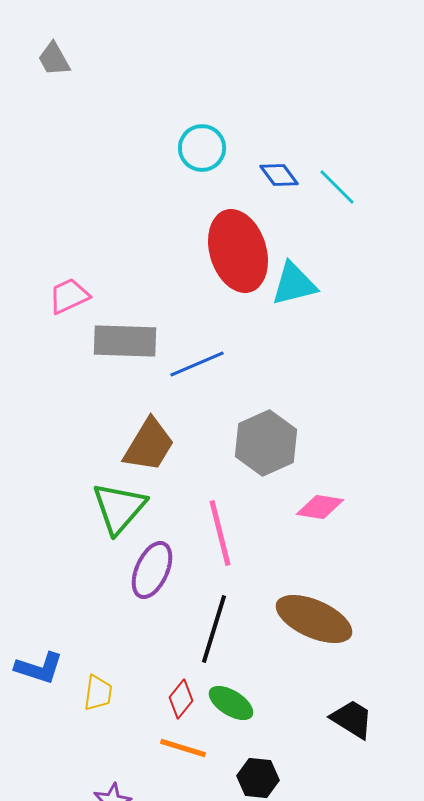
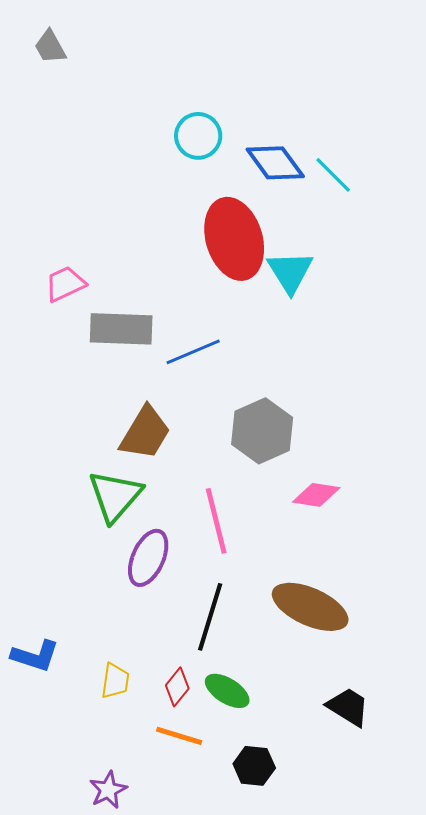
blue diamond: (279, 175) -> (275, 163), size x1.5
cyan triangle: (294, 284) -> (290, 272), turned -48
yellow trapezoid: (98, 693) -> (115, 681), moved

